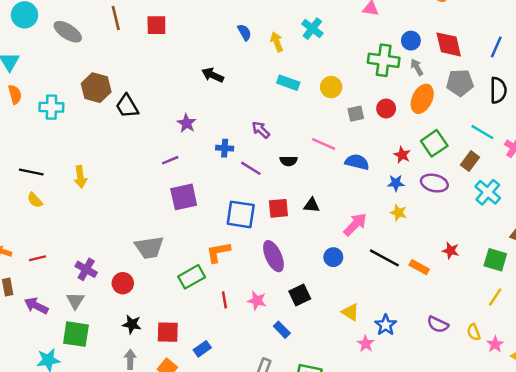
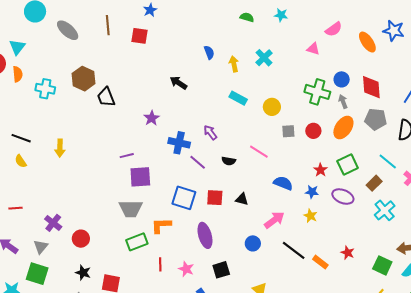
blue cross: (225, 148) -> (179, 143), size x1.5
purple line: (170, 160) -> (127, 156), moved
blue semicircle: (357, 162) -> (283, 183), moved
gray trapezoid: (149, 247) -> (131, 209), moved

